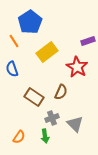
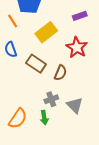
purple rectangle: (88, 41) -> (80, 16), moved
brown rectangle: (34, 97) -> (36, 64), moved
orange semicircle: (19, 137) -> (18, 119), size x1.5

